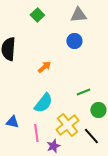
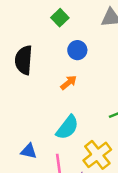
blue circle: (74, 41) -> (77, 50), moved

